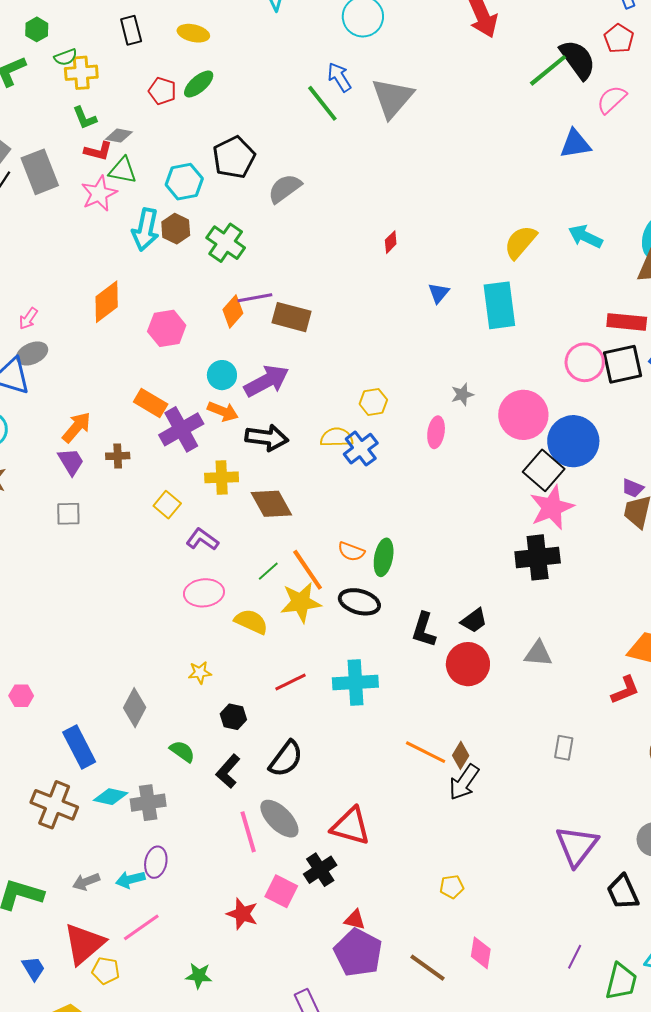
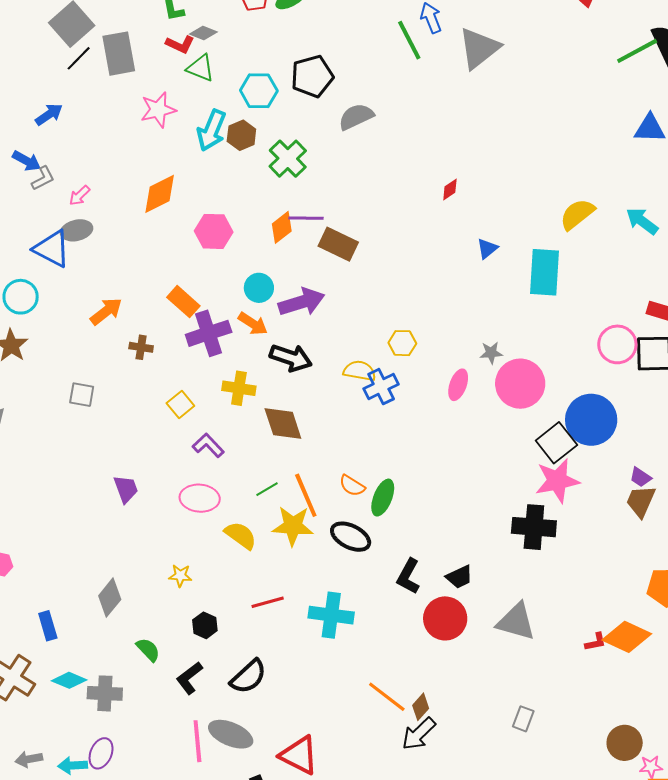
pink star: (99, 194) -> (158, 110), moved
pink circle: (523, 415) -> (520, 384), moved
purple trapezoid: (71, 462) -> (126, 489), moved
gray triangle: (538, 654) -> (516, 622), size x1.4
red L-shape: (625, 690) -> (596, 642), moved, size x0.7
blue rectangle: (79, 747) -> (48, 626), size x0.7
gray ellipse: (279, 819) -> (231, 734), turned -33

